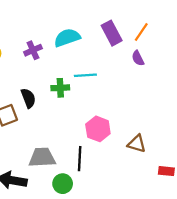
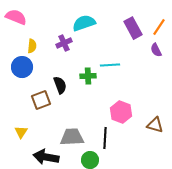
cyan semicircle: (67, 38) -> (84, 23), moved

